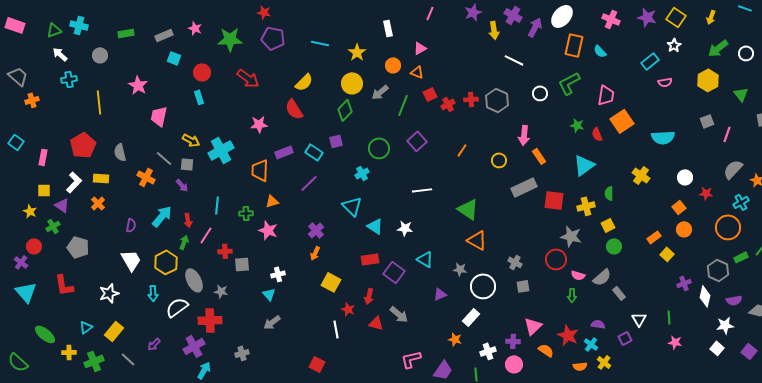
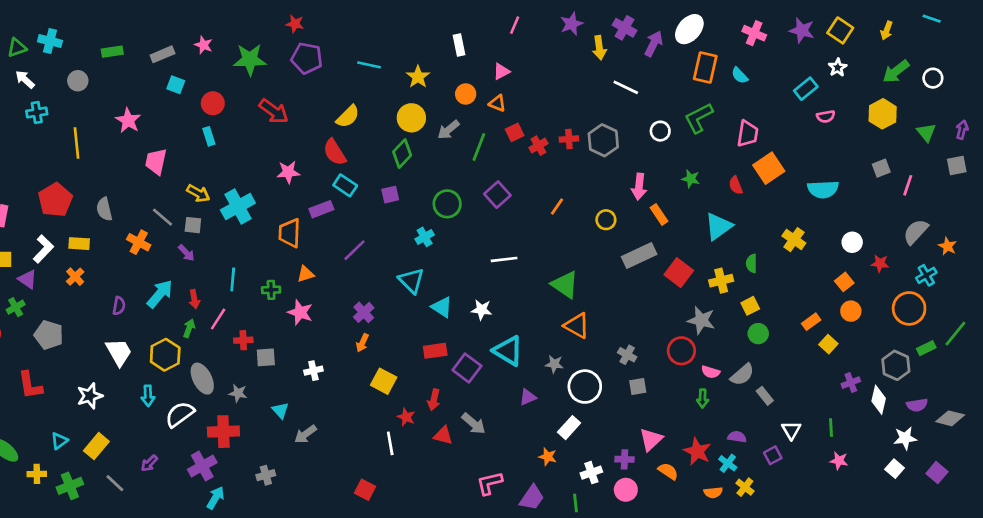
green star: (577, 125) -> (691, 179), moved
cyan rectangle: (314, 152) -> (345, 185), moved
red square: (554, 200) -> (679, 273), turned 30
cyan triangle: (425, 259) -> (508, 351), size x1.4
cyan triangle: (269, 294) -> (280, 410), moved

